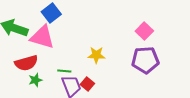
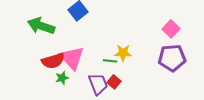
pink triangle: (42, 37) -> (72, 58), moved, turned 32
green line: (64, 71) -> (110, 61), moved

